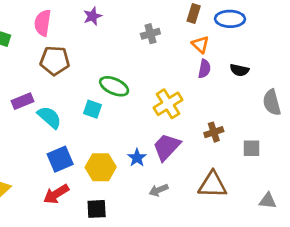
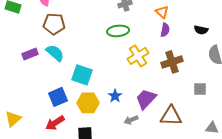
black semicircle: (239, 70) -> (201, 30), moved
green ellipse: (114, 86) -> (118, 31), moved, turned -30
cyan square: (93, 109) -> (82, 75), moved, size x1.5
cyan semicircle: (49, 117) -> (55, 53), moved
brown cross: (214, 132) -> (172, 62), moved, size x1.5
purple trapezoid: (167, 147) -> (146, 99), moved

